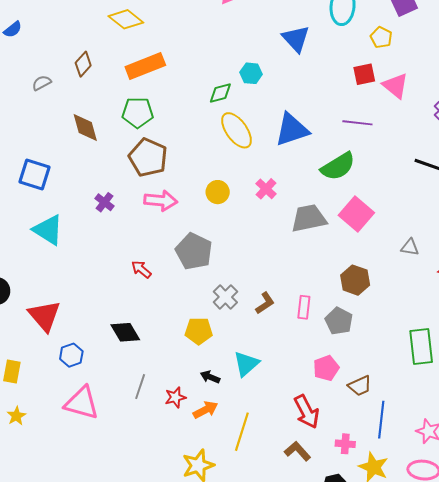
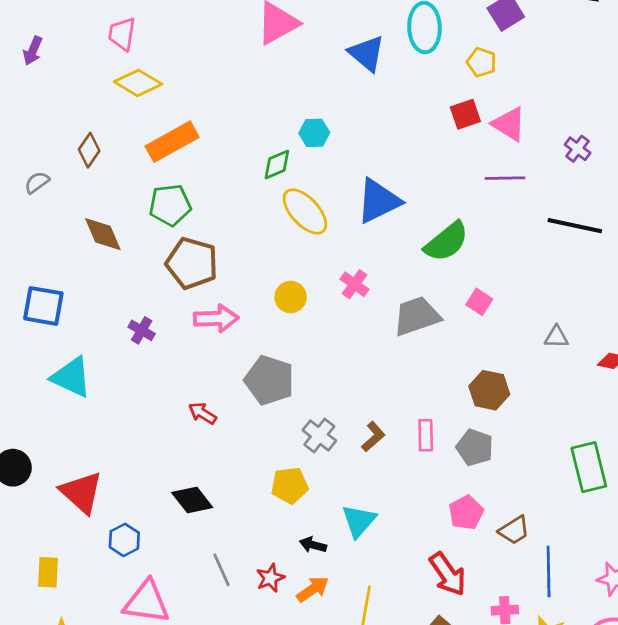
blue triangle: (296, 39) -> (367, 53), moved
purple line: (357, 123) -> (505, 178), moved
pink square: (356, 214) -> (479, 302), size x0.6
gray line: (140, 387) -> (221, 570), turned -35

